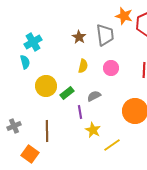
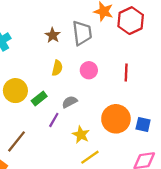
purple line: (80, 112) -> (54, 120), turned 40
yellow star: (93, 130) -> (81, 135), moved
brown line: (47, 131) -> (17, 141), turned 40

